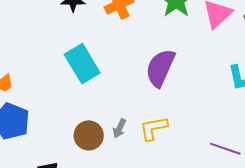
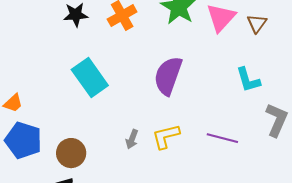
brown circle: (89, 135) -> (71, 153), moved
purple line: (225, 149) -> (222, 138), moved

